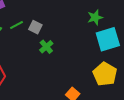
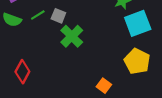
green cross: (46, 47) -> (72, 36), size x1.5

